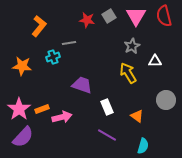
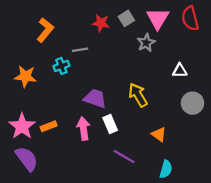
gray star: (132, 46) -> (146, 43), moved
yellow arrow: (128, 73) -> (138, 95), moved
gray circle: (166, 100) -> (192, 103), moved
white rectangle: (107, 107) -> (110, 124), moved
pink arrow: (62, 117) -> (83, 129), moved, turned -84
purple semicircle: (23, 137) -> (27, 159), turned -80

